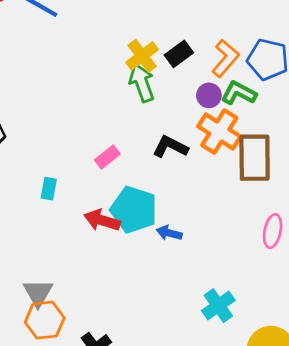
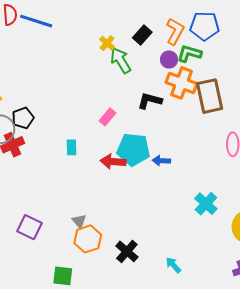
yellow cross: (142, 56) -> (107, 43), moved, size x0.7
gray triangle: (38, 293) -> (79, 221), size x0.7

